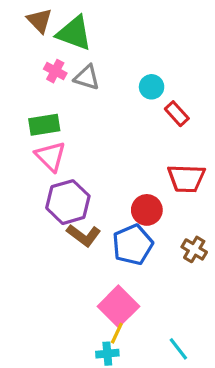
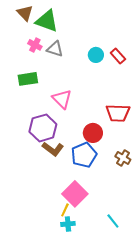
red rectangle: (177, 114) -> (118, 56), moved
pink triangle: (51, 156) -> (62, 99), moved
yellow line: (117, 333) -> (65, 210), moved

